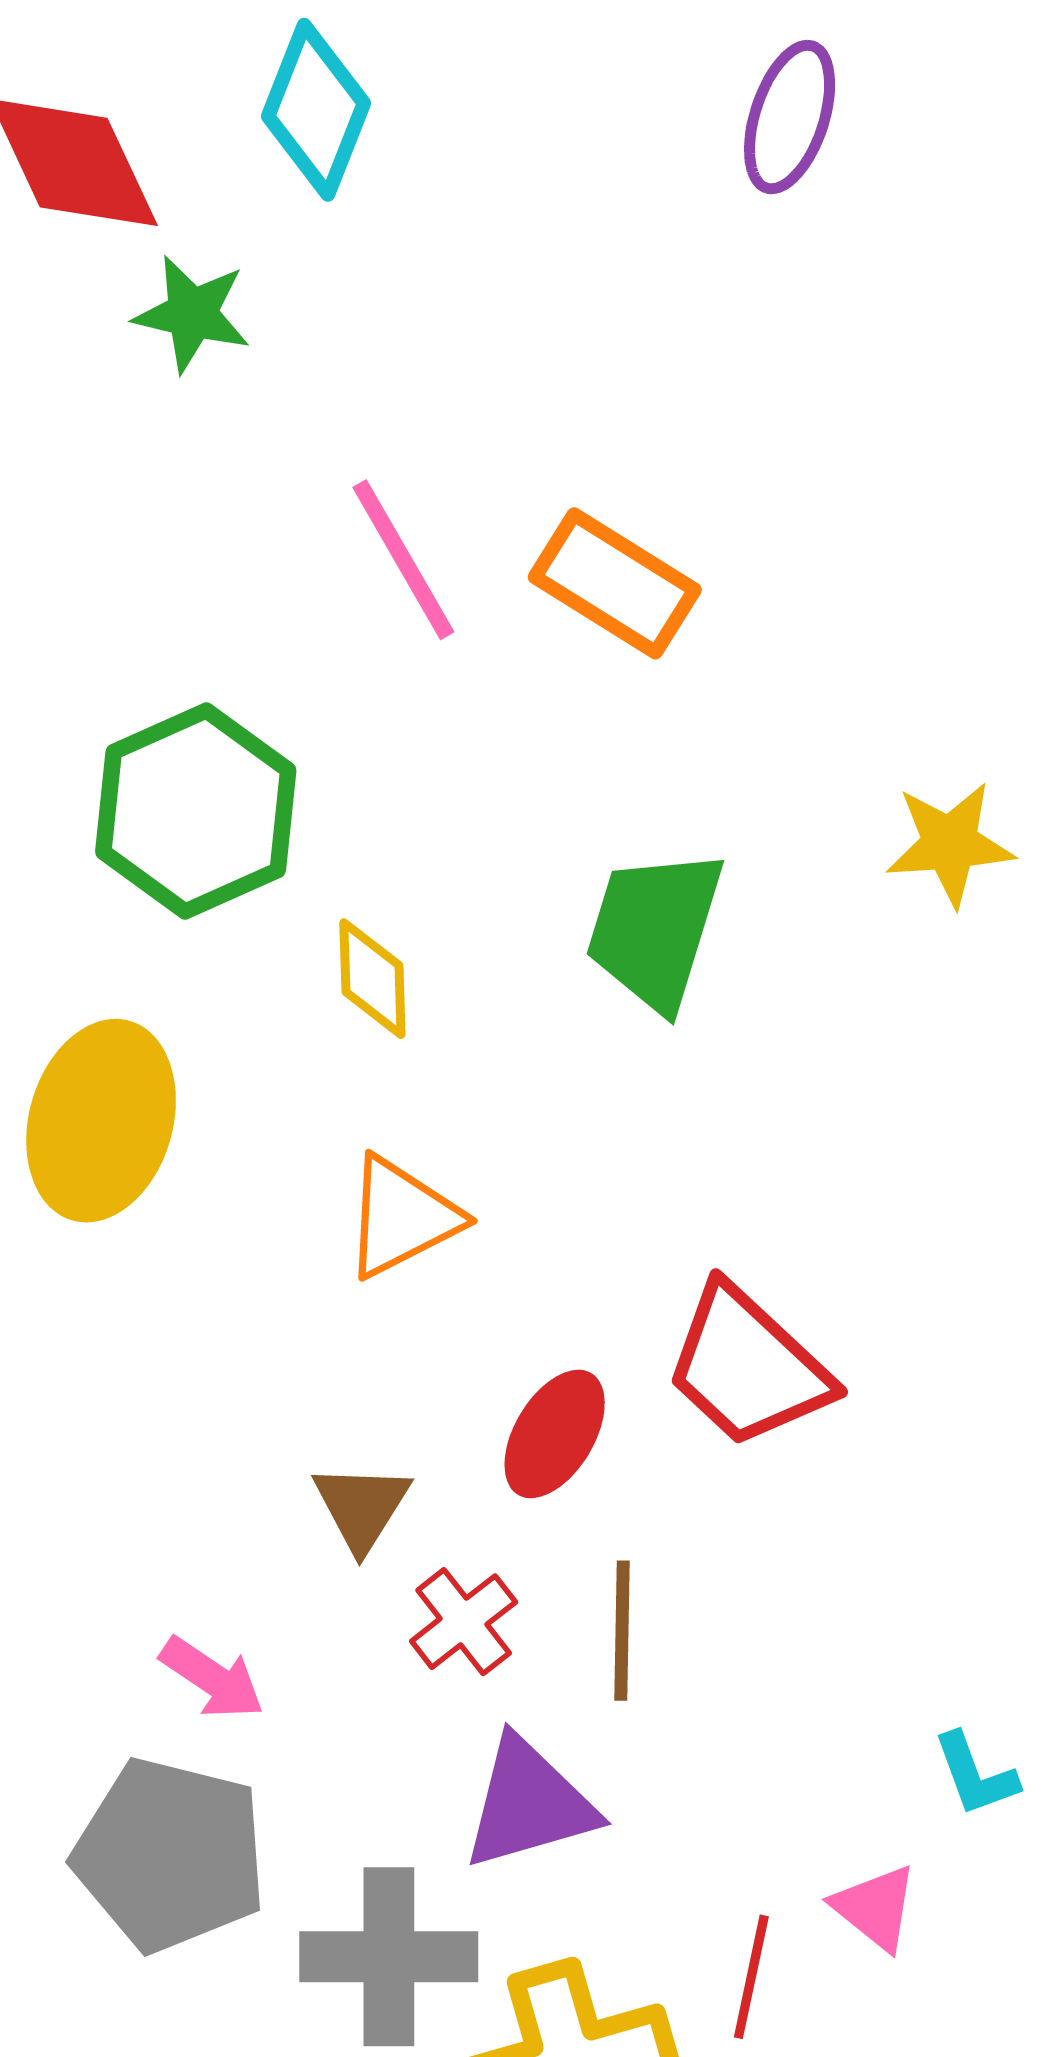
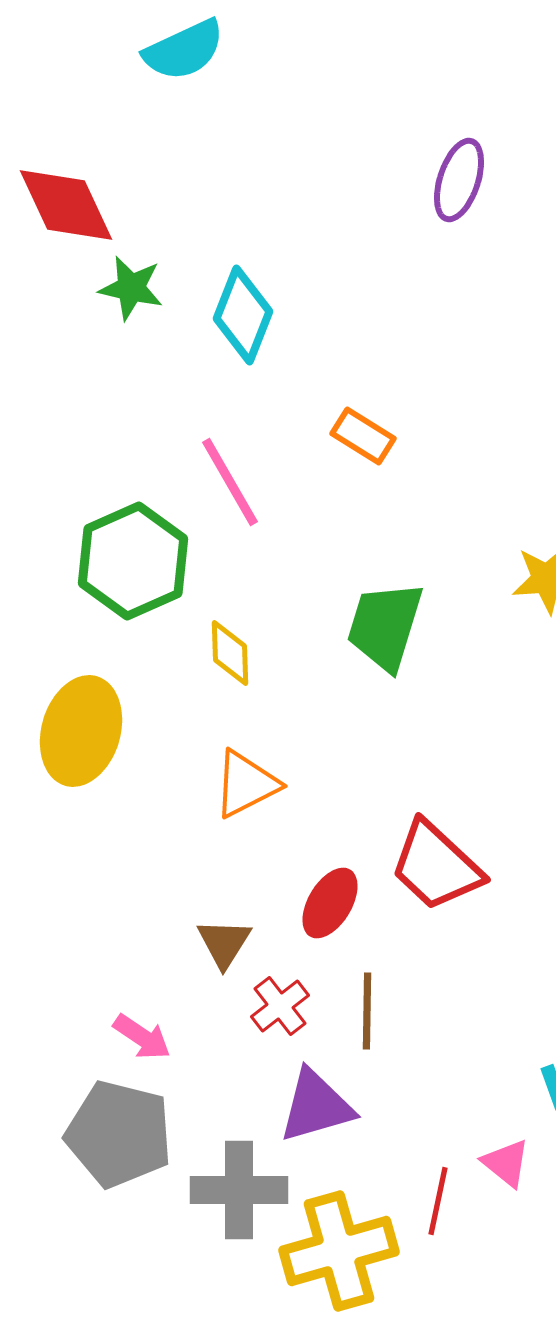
cyan diamond: (316, 110) -> (243, 315), moved
pink line: (403, 560) -> (230, 482), moved
orange rectangle: (615, 583) -> (363, 436), size x0.7

